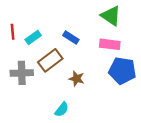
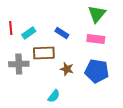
green triangle: (111, 16) -> (97, 14), turned 36
brown rectangle: (50, 60) -> (44, 53), turned 35
blue pentagon: (122, 71) -> (97, 71), moved

